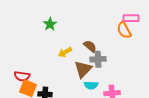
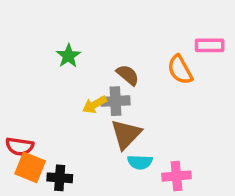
orange semicircle: (124, 30) -> (180, 70), moved
brown semicircle: (90, 46) -> (128, 75), moved
gray cross: (98, 59) -> (115, 101), moved

